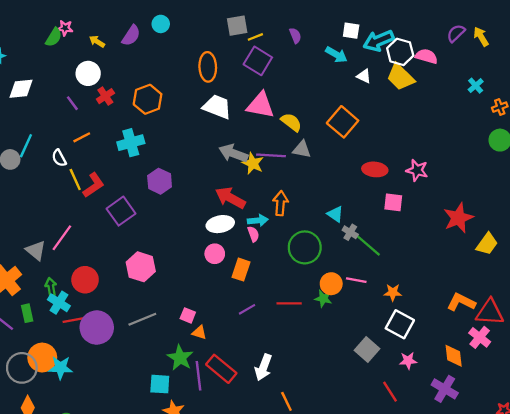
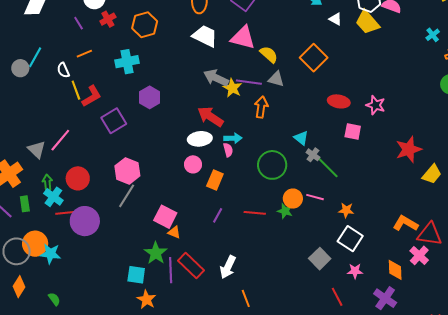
orange arrow: (280, 203) -> (261, 107), moved
purple line: (247, 309) -> (218, 215), turned -35
pink square: (188, 315) -> (165, 217), size x1.6
gray line: (142, 319) -> (127, 196), moved, turned -40

